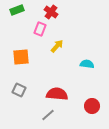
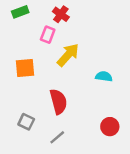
yellow arrow: (57, 46) -> (68, 55), size x1.5
gray square: (19, 90) -> (26, 122), moved
red semicircle: (57, 94) -> (58, 101), moved, turned 70

